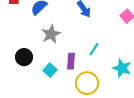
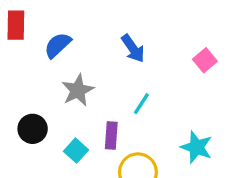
cyan line: (94, 49) -> (141, 104), moved

